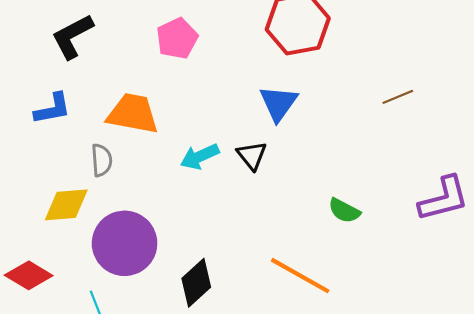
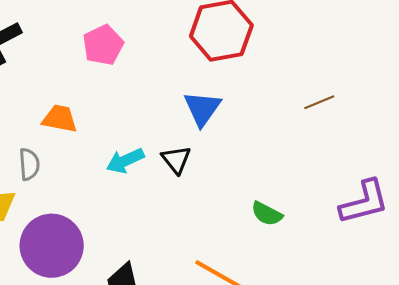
orange trapezoid: (133, 114) -> (60, 119), size x0.7

